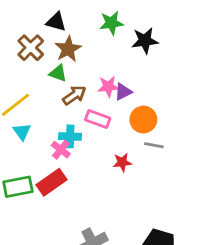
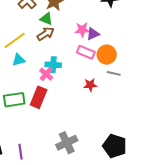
brown arrow: (74, 95) -> (46, 34), moved
pink rectangle: (98, 119) -> (86, 52), moved
cyan triangle: (22, 132) -> (19, 60), turned 48
red rectangle: (52, 182) -> (39, 97), turned -35

